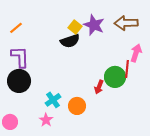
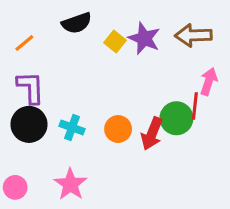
black semicircle: (70, 41) -> (77, 23), moved
red arrow: (99, 87) -> (152, 134), size x1.5
cyan cross: (53, 100) -> (72, 127), moved, turned -35
orange circle: (77, 106) -> (118, 129), moved
pink star: (46, 120) -> (70, 184), size x1.5

